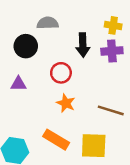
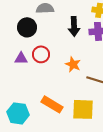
red circle: (61, 73) -> (41, 54), moved
orange star: (66, 103) -> (73, 64), moved

